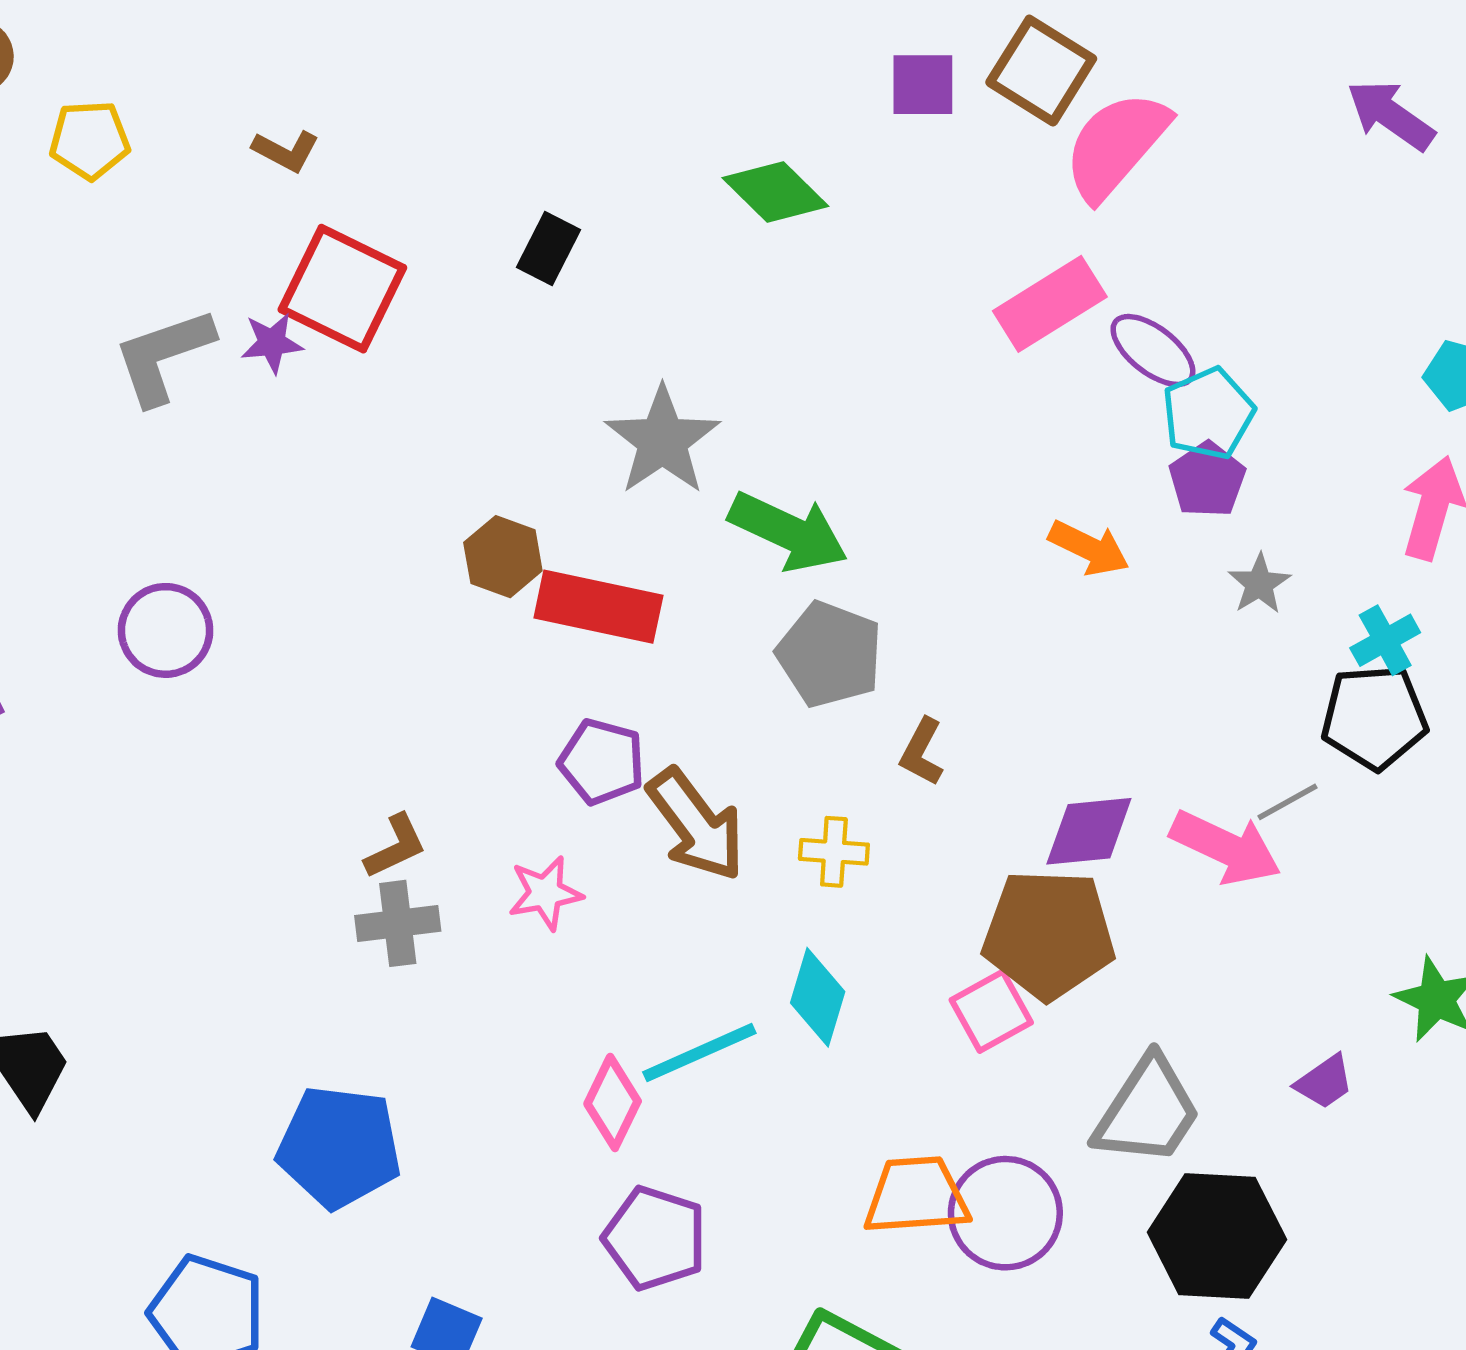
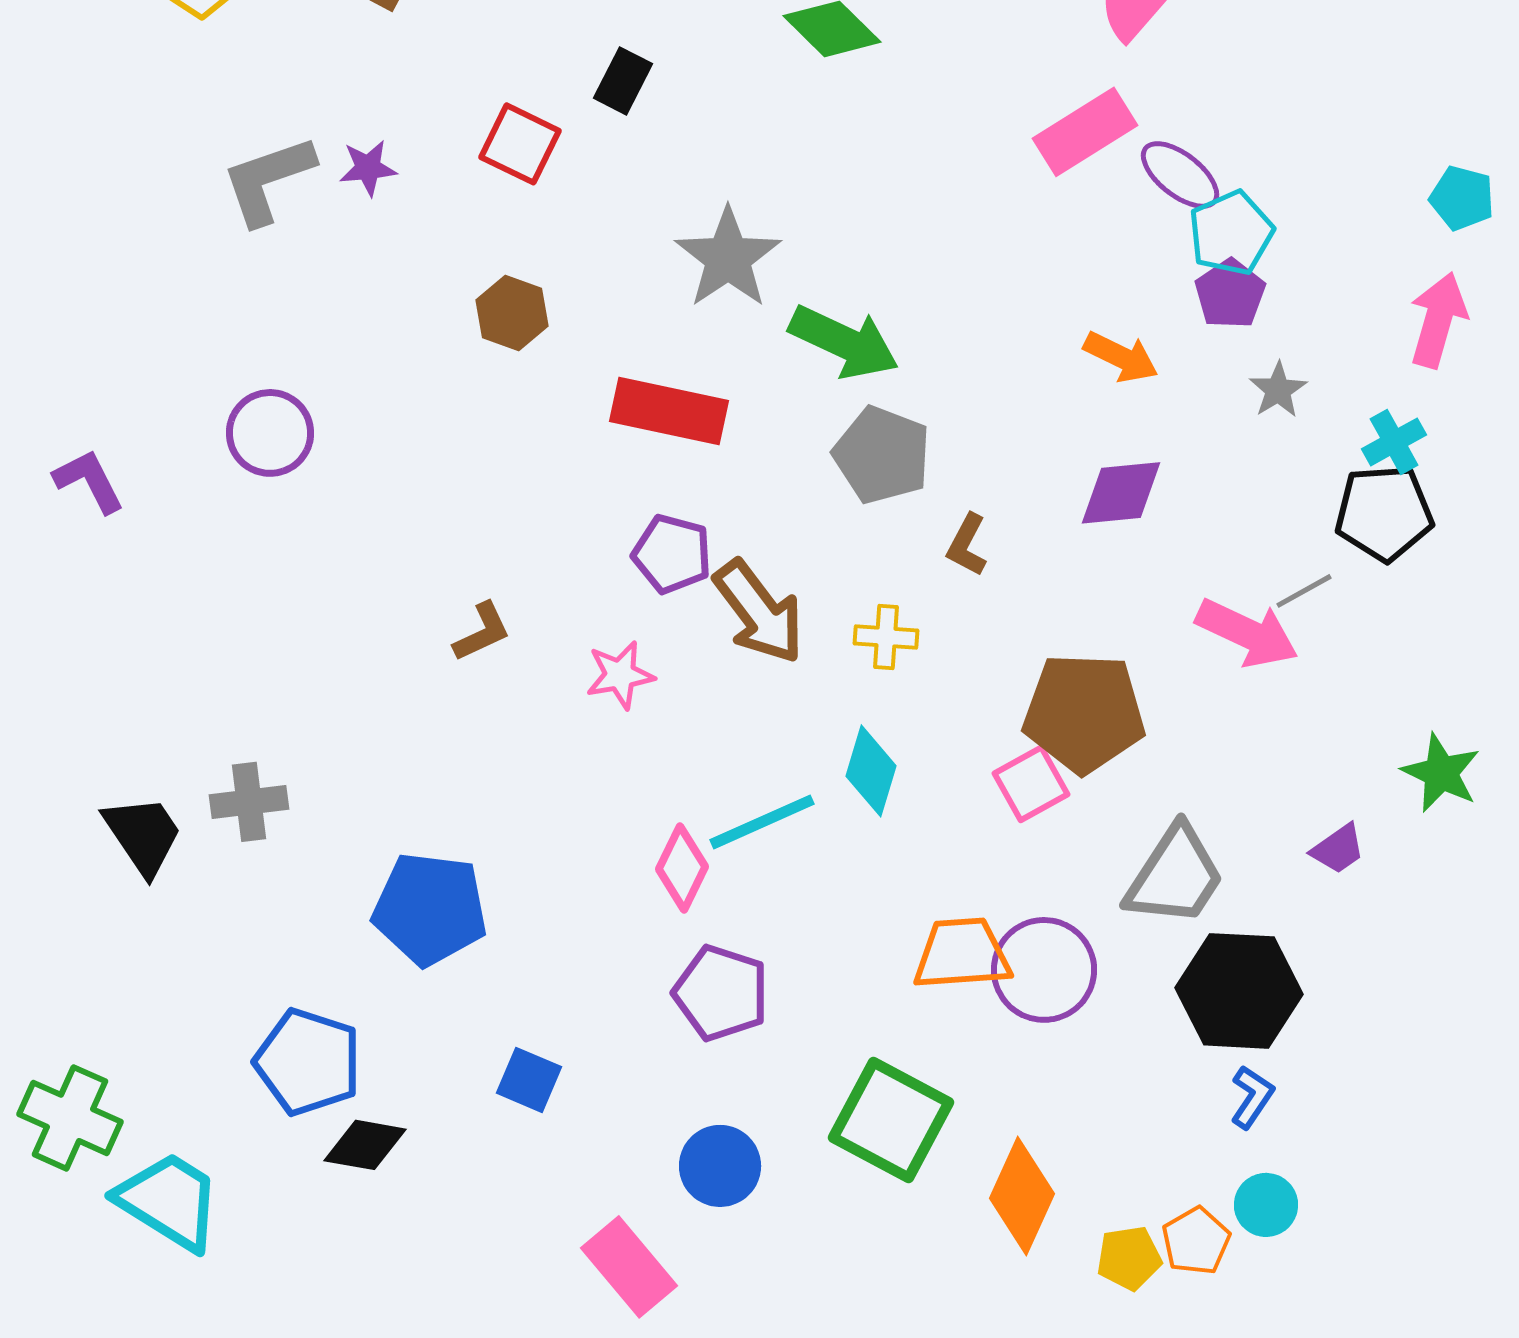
red square: (342, 289) -> (520, 144), moved, size x0.7
brown hexagon: (503, 557) -> (512, 313), moved
purple diamond: (1089, 831) -> (1121, 493), moved
gray cross: (398, 923) -> (249, 802), moved

